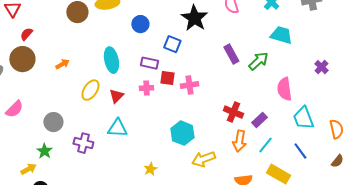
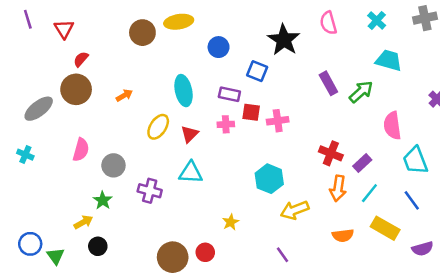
pink semicircle: (14, 109) -> (81, 150), moved, turned -30

